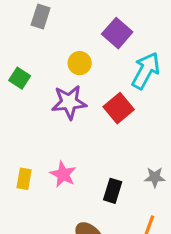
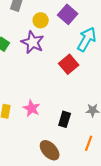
yellow circle: (80, 63) -> (41, 20), moved
purple star: (69, 102) -> (33, 42), moved, turned 30

